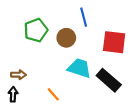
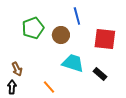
brown arrow: (18, 75) -> (17, 69), turned 64
black rectangle: (109, 80) -> (100, 74), size x0.6

